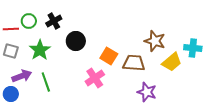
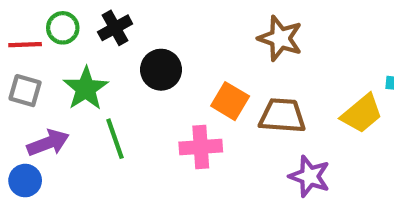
brown star: (155, 41) -> (280, 38), moved
pink cross: (95, 78) -> (201, 147), turned 30
green line: (46, 82) -> (115, 139), moved

